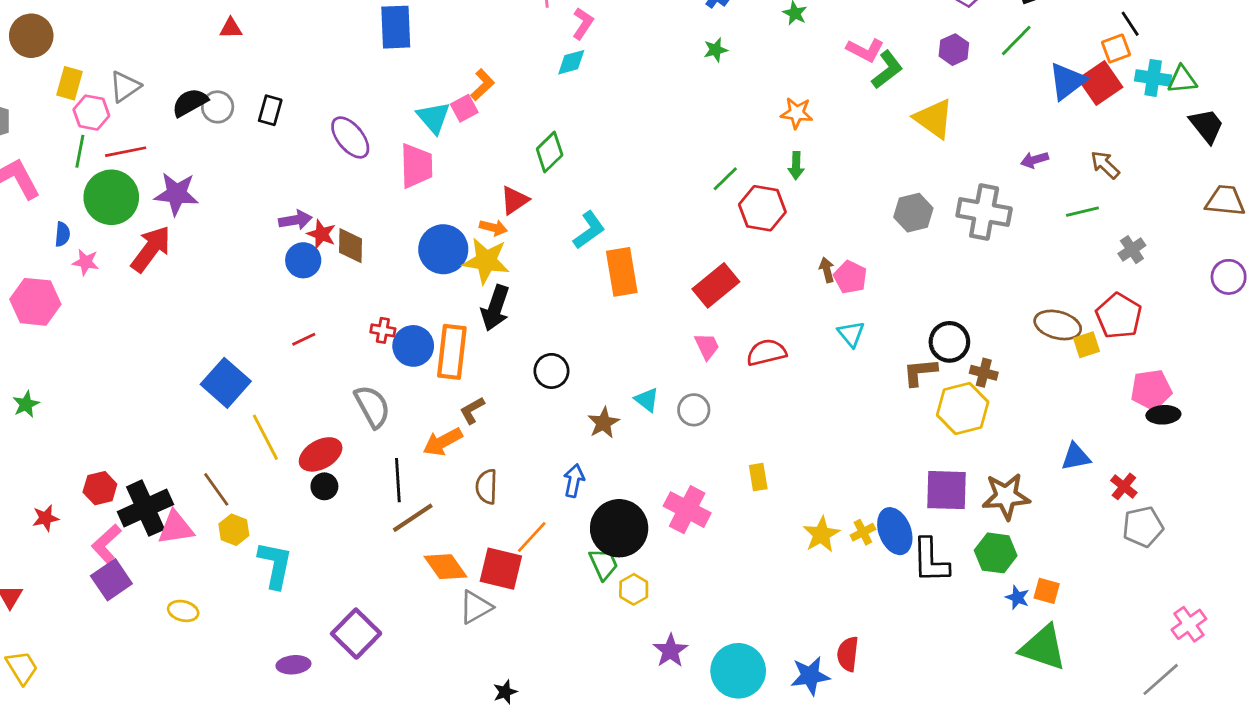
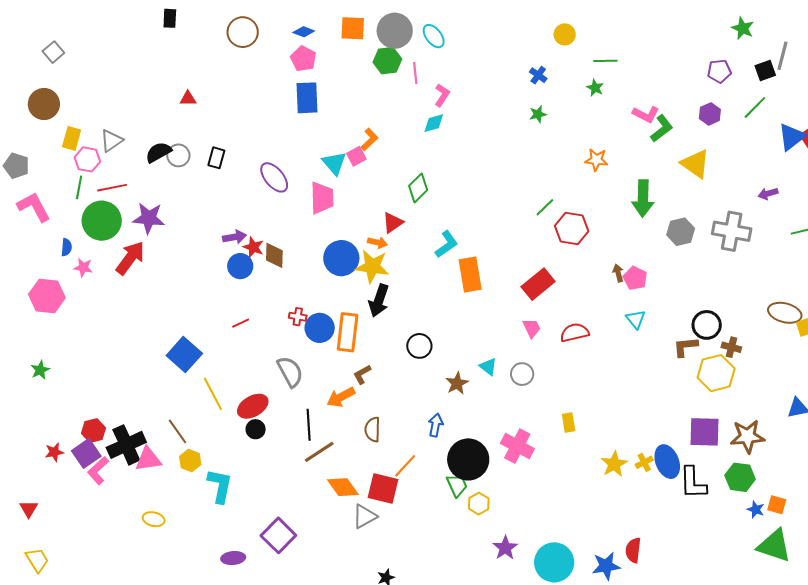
green arrow: (796, 166) -> (643, 198), moved, size x1.8
purple square: (111, 580) -> (86, 453), moved

